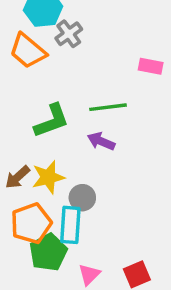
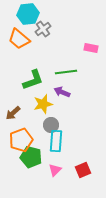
yellow star: (48, 177) -> (43, 104), moved
cyan rectangle: (70, 225) -> (56, 141), moved
green pentagon: (48, 252) -> (31, 157), turned -30

